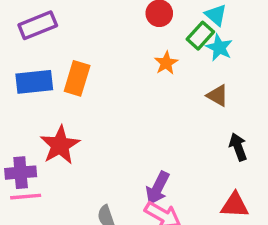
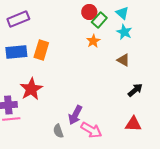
green rectangle: (200, 36) -> (99, 20), moved
black arrow: (238, 147) -> (135, 90), turned 70
purple arrow: (158, 188) -> (75, 115), moved

